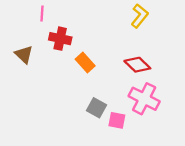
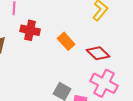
orange rectangle: (85, 62) -> (66, 41), moved

